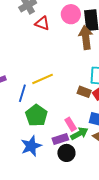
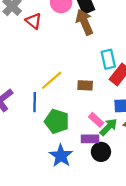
red triangle: (42, 23) -> (33, 21), turned 35
brown rectangle: (84, 92) -> (85, 85), moved
purple rectangle: (60, 139) -> (90, 139), turned 35

